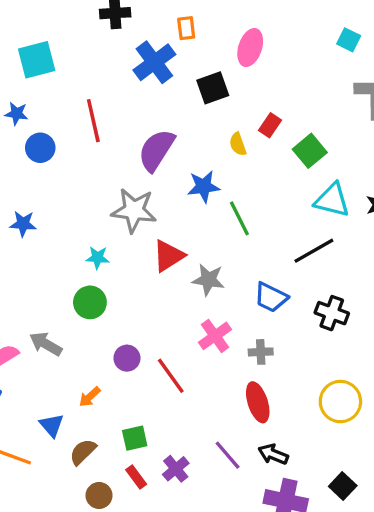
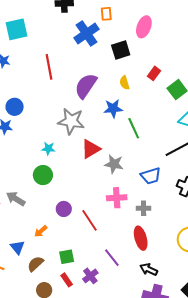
yellow semicircle: (238, 144) -> (125, 83), moved
blue circle: (40, 148) -> (15, 107), moved
blue trapezoid: (271, 297) -> (151, 176), turned -45
pink cross: (215, 336) -> (117, 198), turned 30
purple line: (228, 455) -> (112, 258), moved

